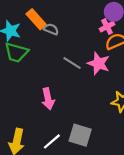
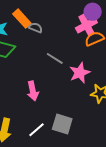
pink cross: (107, 27) -> (86, 25), size x1.5
pink star: (98, 63) -> (80, 73), moved, turned 30

